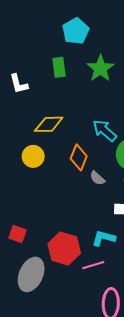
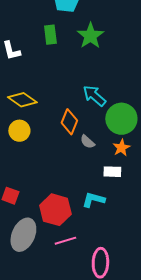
yellow diamond: (49, 124) -> (22, 100), moved, turned 36
yellow circle: (33, 156) -> (19, 131), moved
pink line: (93, 265) -> (65, 241), moved

